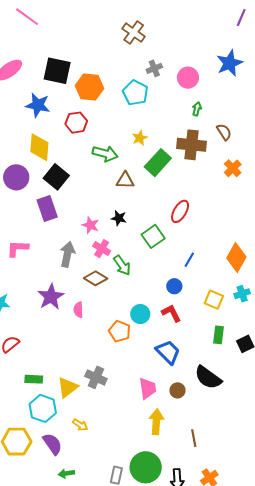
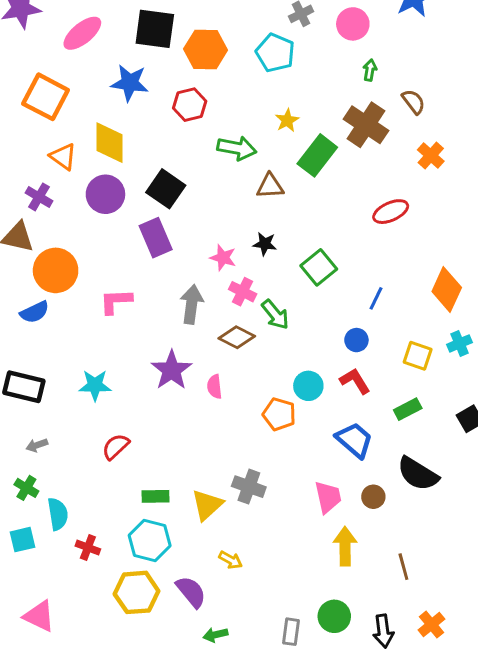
brown cross: (192, 145) -> (366, 125), turned 32
yellow diamond: (39, 147) -> (109, 143), moved
red ellipse: (180, 211) -> (391, 212), moved, turned 40
green rectangle: (219, 335) -> (408, 409), moved, turned 60
cyan hexagon: (43, 408) -> (150, 541), moved
green circle: (146, 467) -> (334, 616), size x0.7

